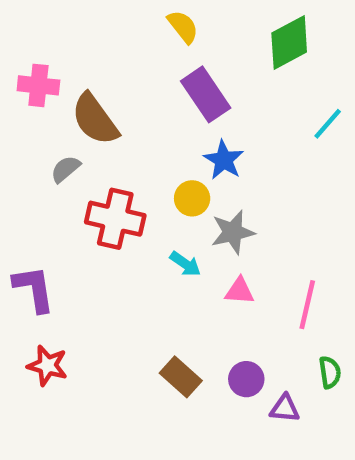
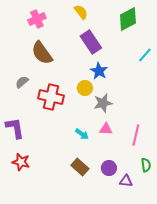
pink cross: (38, 85) -> (37, 19), moved, turned -30
gray semicircle: (66, 169) -> (22, 82), moved
cyan arrow: (185, 264) -> (82, 134), moved

